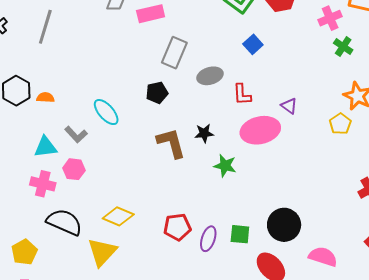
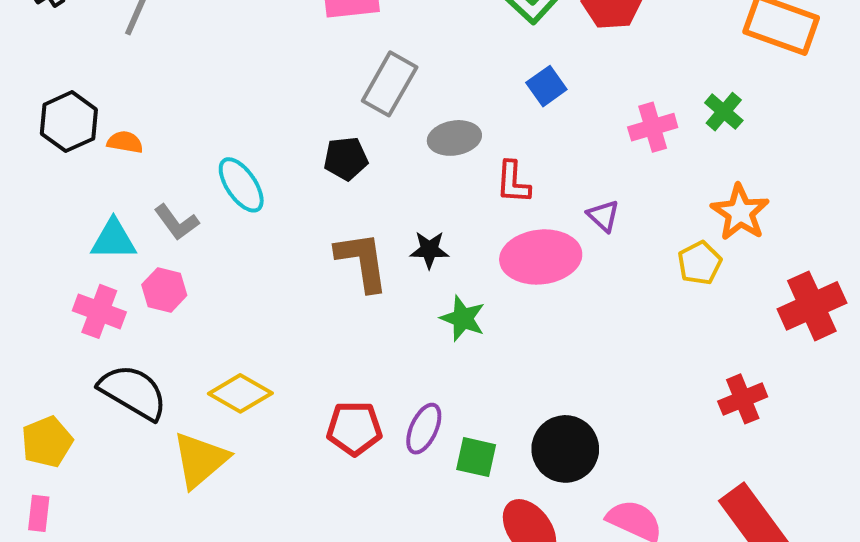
pink cross: (330, 18) -> (653, 127), moved
purple ellipse: (208, 239) -> (424, 429), moved

